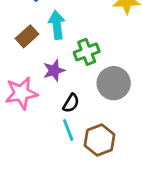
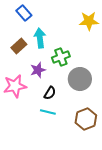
cyan line: (68, 130) -> (48, 112), turned -56
brown hexagon: (99, 140) -> (86, 119), moved

